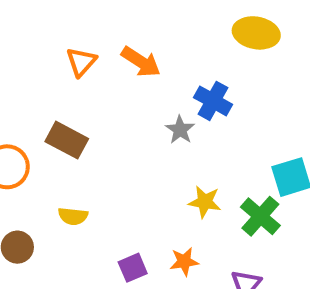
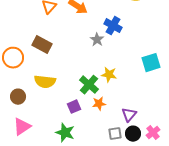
yellow semicircle: (73, 216) -> (45, 82), size x1.5
green cross: (260, 216) -> (89, 85), moved

